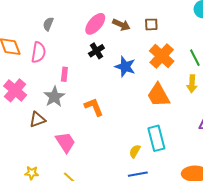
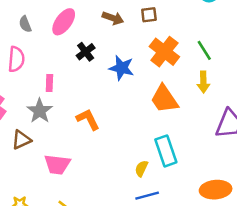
gray semicircle: (48, 24) -> (25, 24), turned -40
pink ellipse: (95, 24) -> (64, 22), moved
pink trapezoid: (65, 142) -> (57, 164), turned 135

